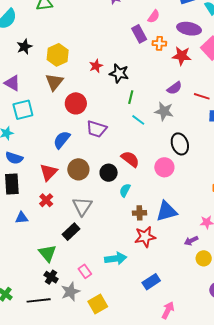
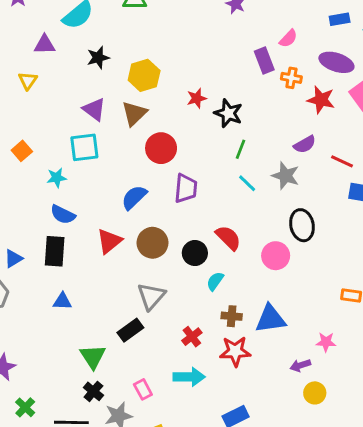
purple triangle: (12, 83) -> (94, 109), moved
purple trapezoid: (96, 129) -> (186, 188), turned -110
red cross: (46, 200) -> (192, 337), moved

